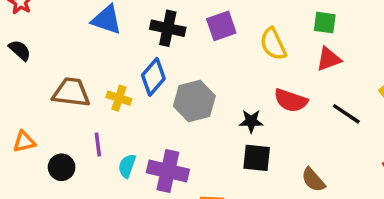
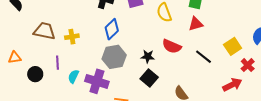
blue diamond: (153, 77) -> (112, 29), moved
yellow cross: (119, 98) -> (72, 37), turned -32
gray hexagon: (194, 101) -> (114, 57), moved
black square: (257, 158) -> (149, 78), turned 30

